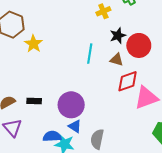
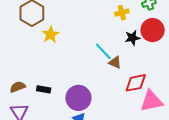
red circle: (139, 45) -> (153, 30), moved
cyan line: (90, 54) -> (103, 51), turned -60
brown triangle: (117, 60) -> (115, 62), moved

